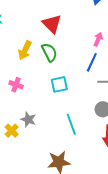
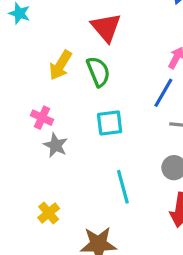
gray star: (28, 119) -> (56, 145), moved
yellow cross: (12, 131) -> (49, 213), moved

